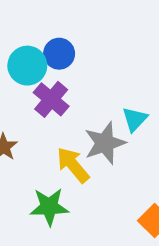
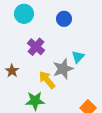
blue circle: (59, 54) -> (64, 19), moved
cyan circle: (27, 66) -> (24, 14), moved

